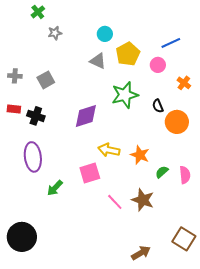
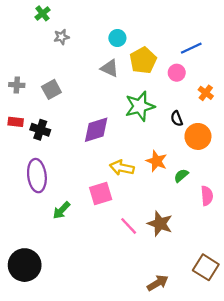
orange star: (140, 155) -> (157, 161), moved
green semicircle: (162, 172) -> (181, 176), moved

